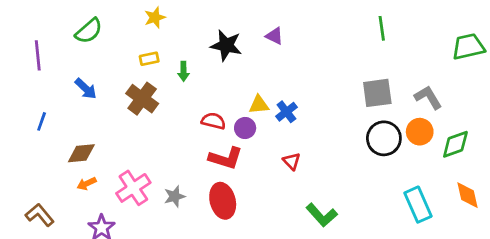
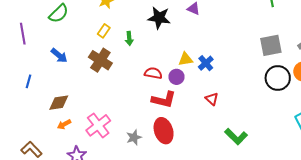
yellow rectangle: (149, 59) -> (104, 31), turned -40
gray star: (175, 196) -> (134, 137), moved

